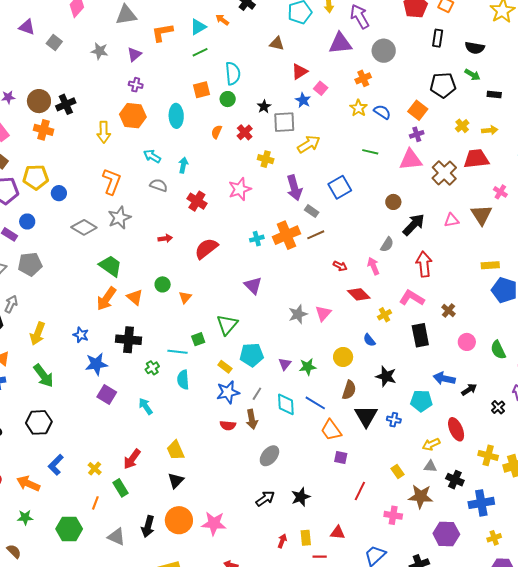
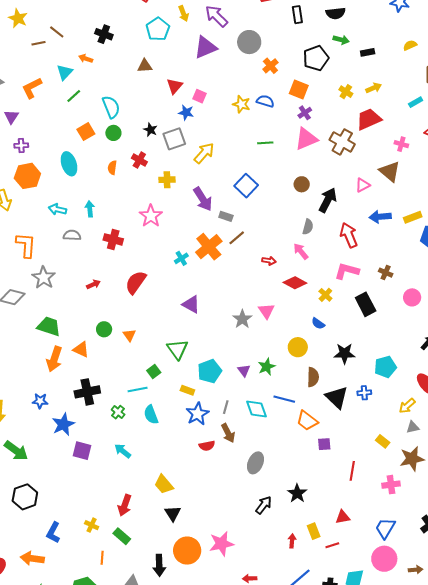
orange cross: (363, 78) -> (270, 66), moved
blue arrow: (444, 378) -> (380, 217), moved

